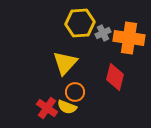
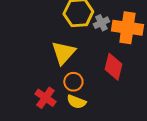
yellow semicircle: (67, 107) -> (76, 102), moved

